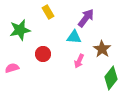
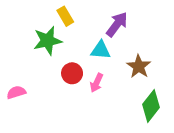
green star: (20, 30) -> (48, 41), moved
red circle: (43, 54) -> (72, 73), moved
pink arrow: (79, 61) -> (97, 83), moved

